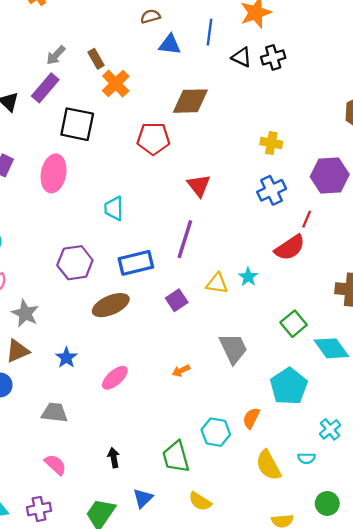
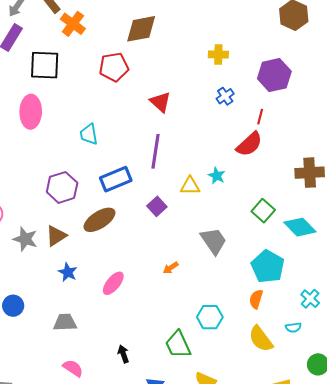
blue cross: (272, 190) -> (225, 96), size x0.7
brown triangle: (18, 351) -> (56, 236), moved
orange semicircle: (251, 418) -> (256, 299), moved

